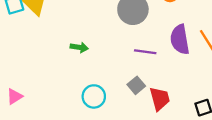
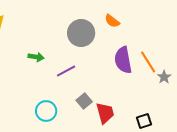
green arrow: (79, 47) -> (36, 57), moved
purple line: (145, 52) -> (66, 71), moved, turned -36

